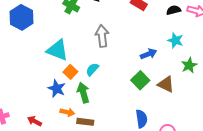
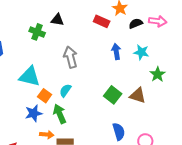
blue arrow: (148, 54) -> (116, 52), moved, turned -70
blue star: (57, 89) -> (34, 113), turned -30

